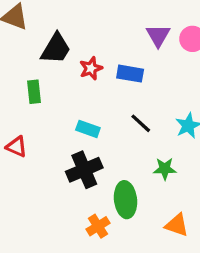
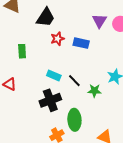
black trapezoid: (56, 49) -> (45, 17), moved
black line: (141, 123) -> (74, 81), moved
green star: (165, 169) -> (94, 91), moved

